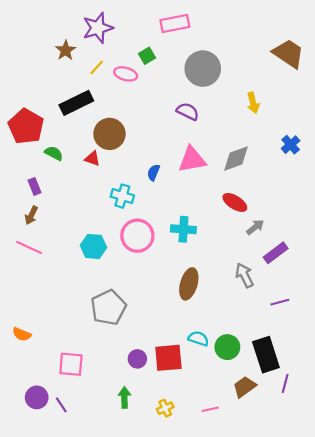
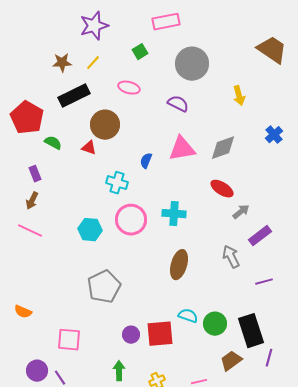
brown star: (66, 50) -> (62, 63), moved, turned 30
pink ellipse: (126, 74) -> (129, 88), moved

